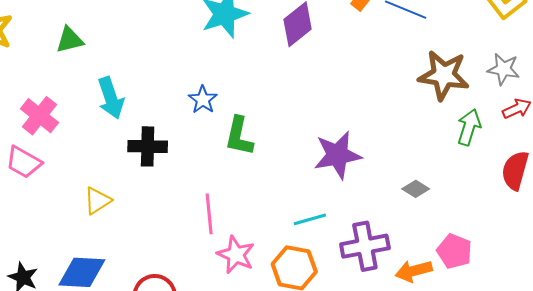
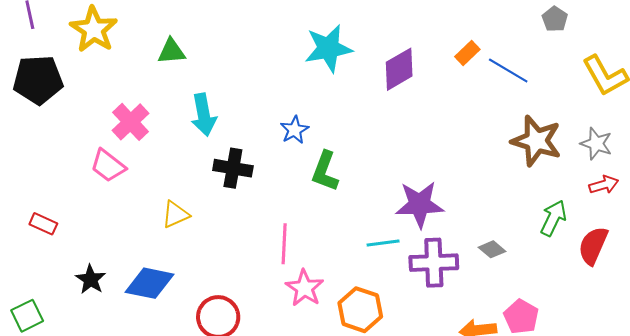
green arrow: (469, 127) -> (553, 218), moved
cyan line: (310, 219) -> (383, 243), moved
purple cross: (365, 246) -> (434, 263), moved

